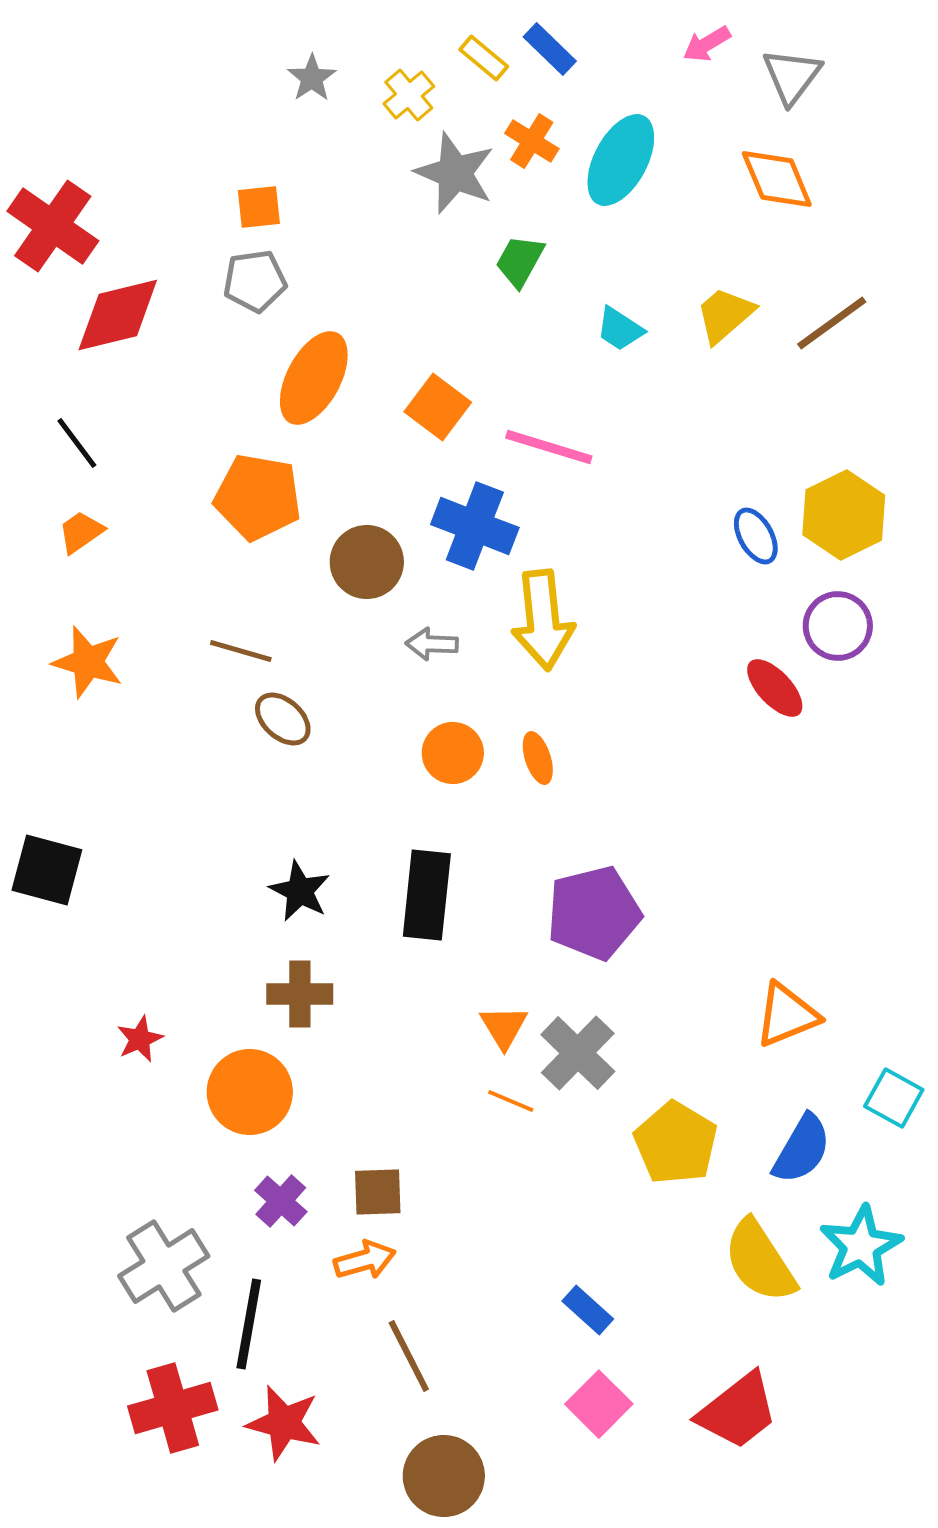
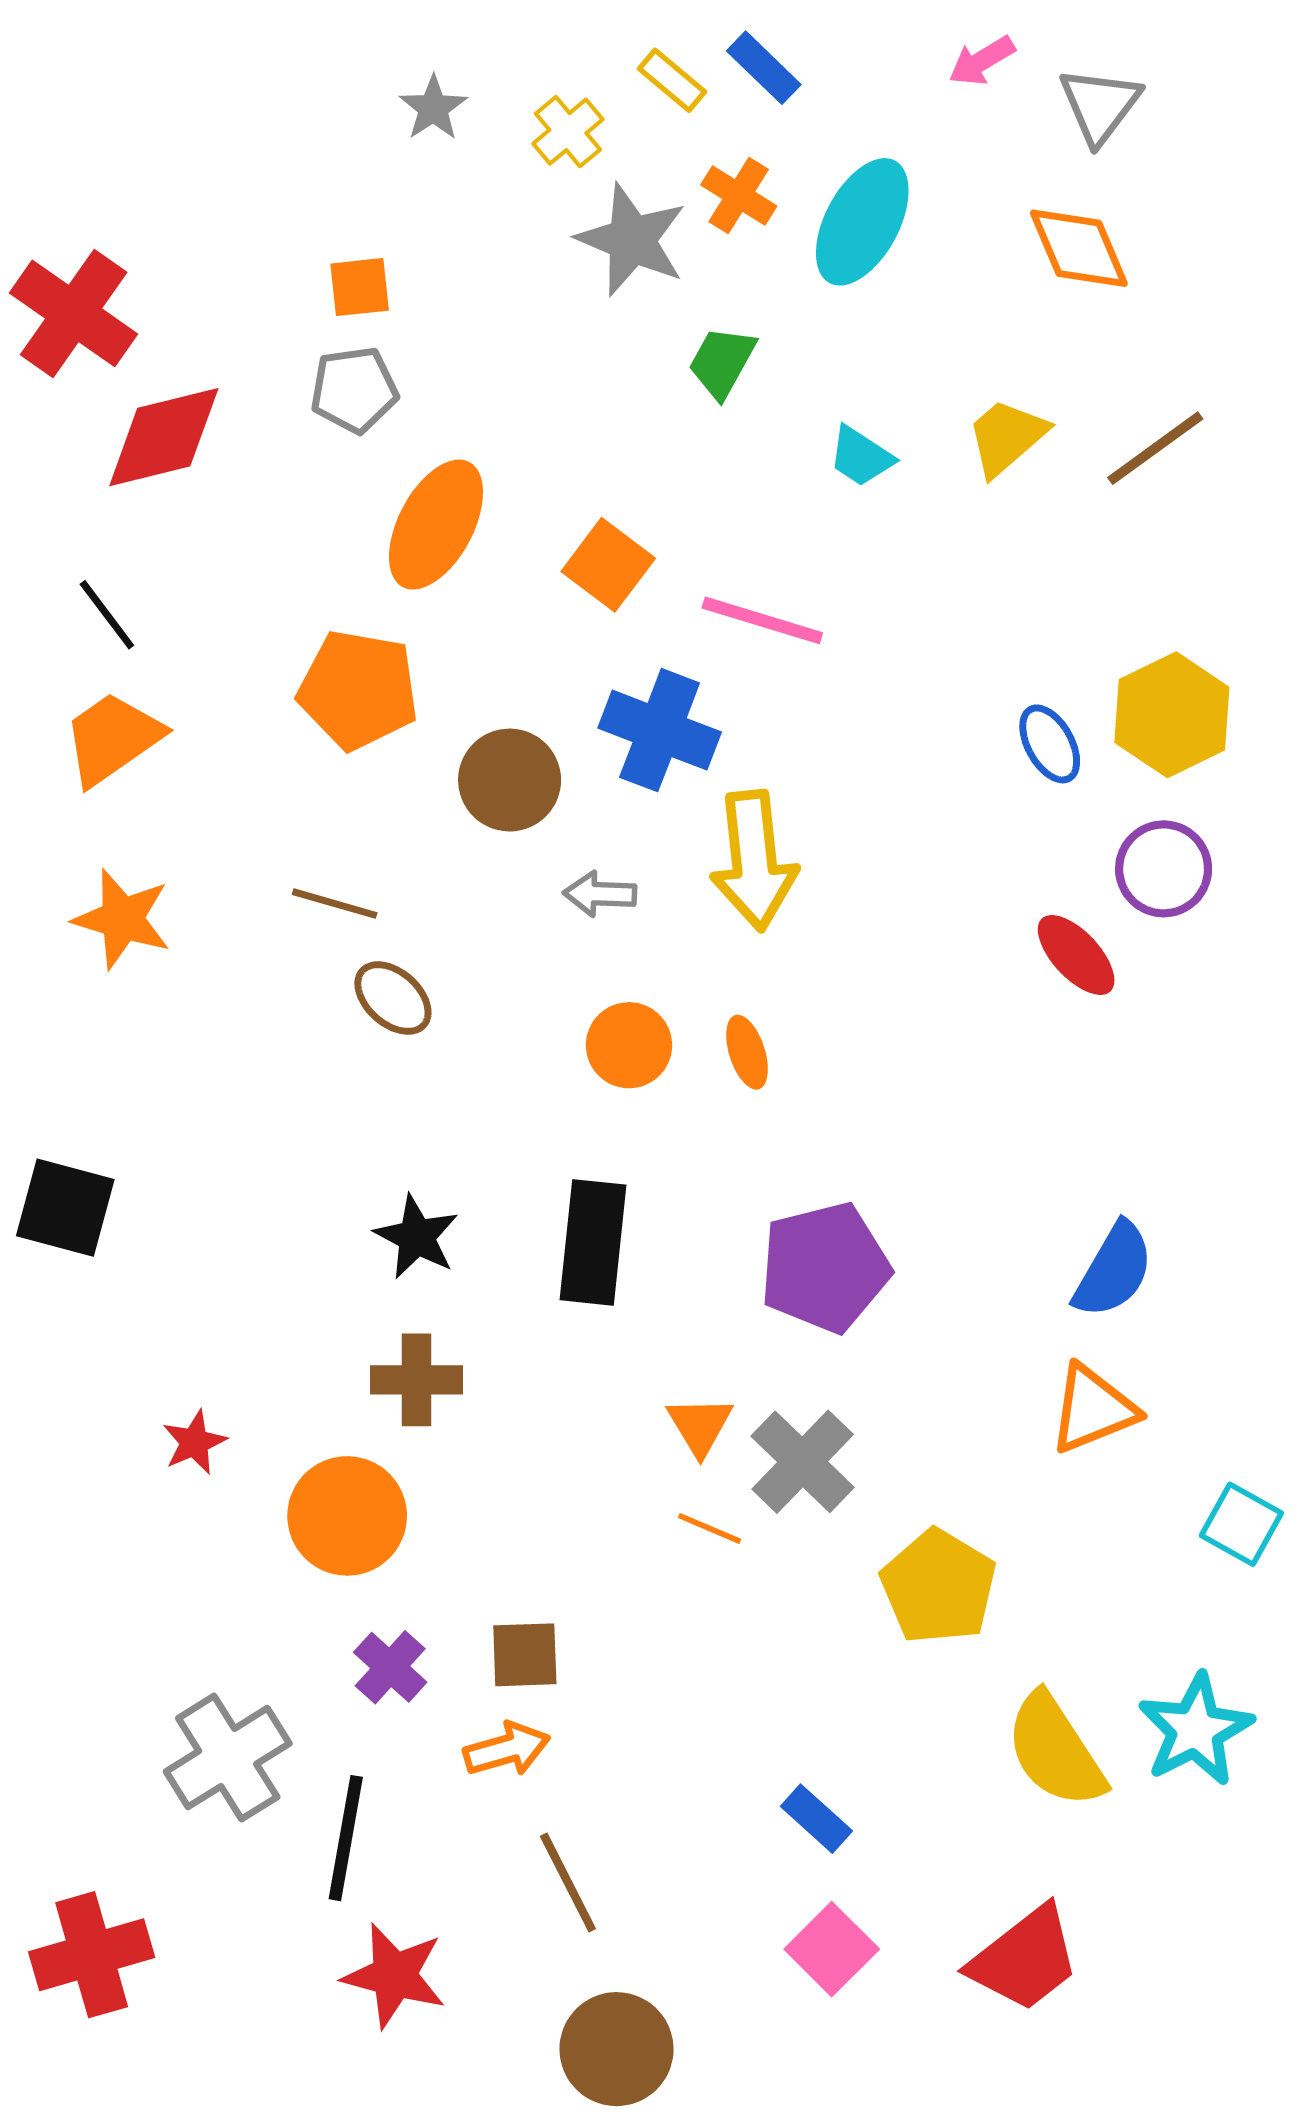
orange trapezoid: (81, 532) -> (112, 738), size x1.6
blue semicircle: (802, 1149) -> (1114, 1270), moved
red cross: (173, 1408) -> (92, 1955), moved

